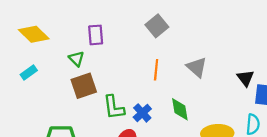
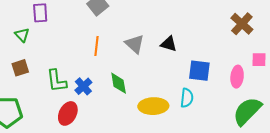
black triangle: (245, 78) -> (169, 44), moved, turned -36
brown square: (84, 86) -> (20, 68), moved, size x0.7

